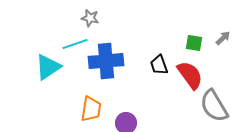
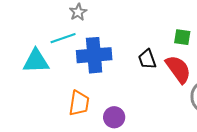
gray star: (90, 18) -> (78, 12), turned 30
cyan triangle: (48, 67) -> (36, 61), turned 32

